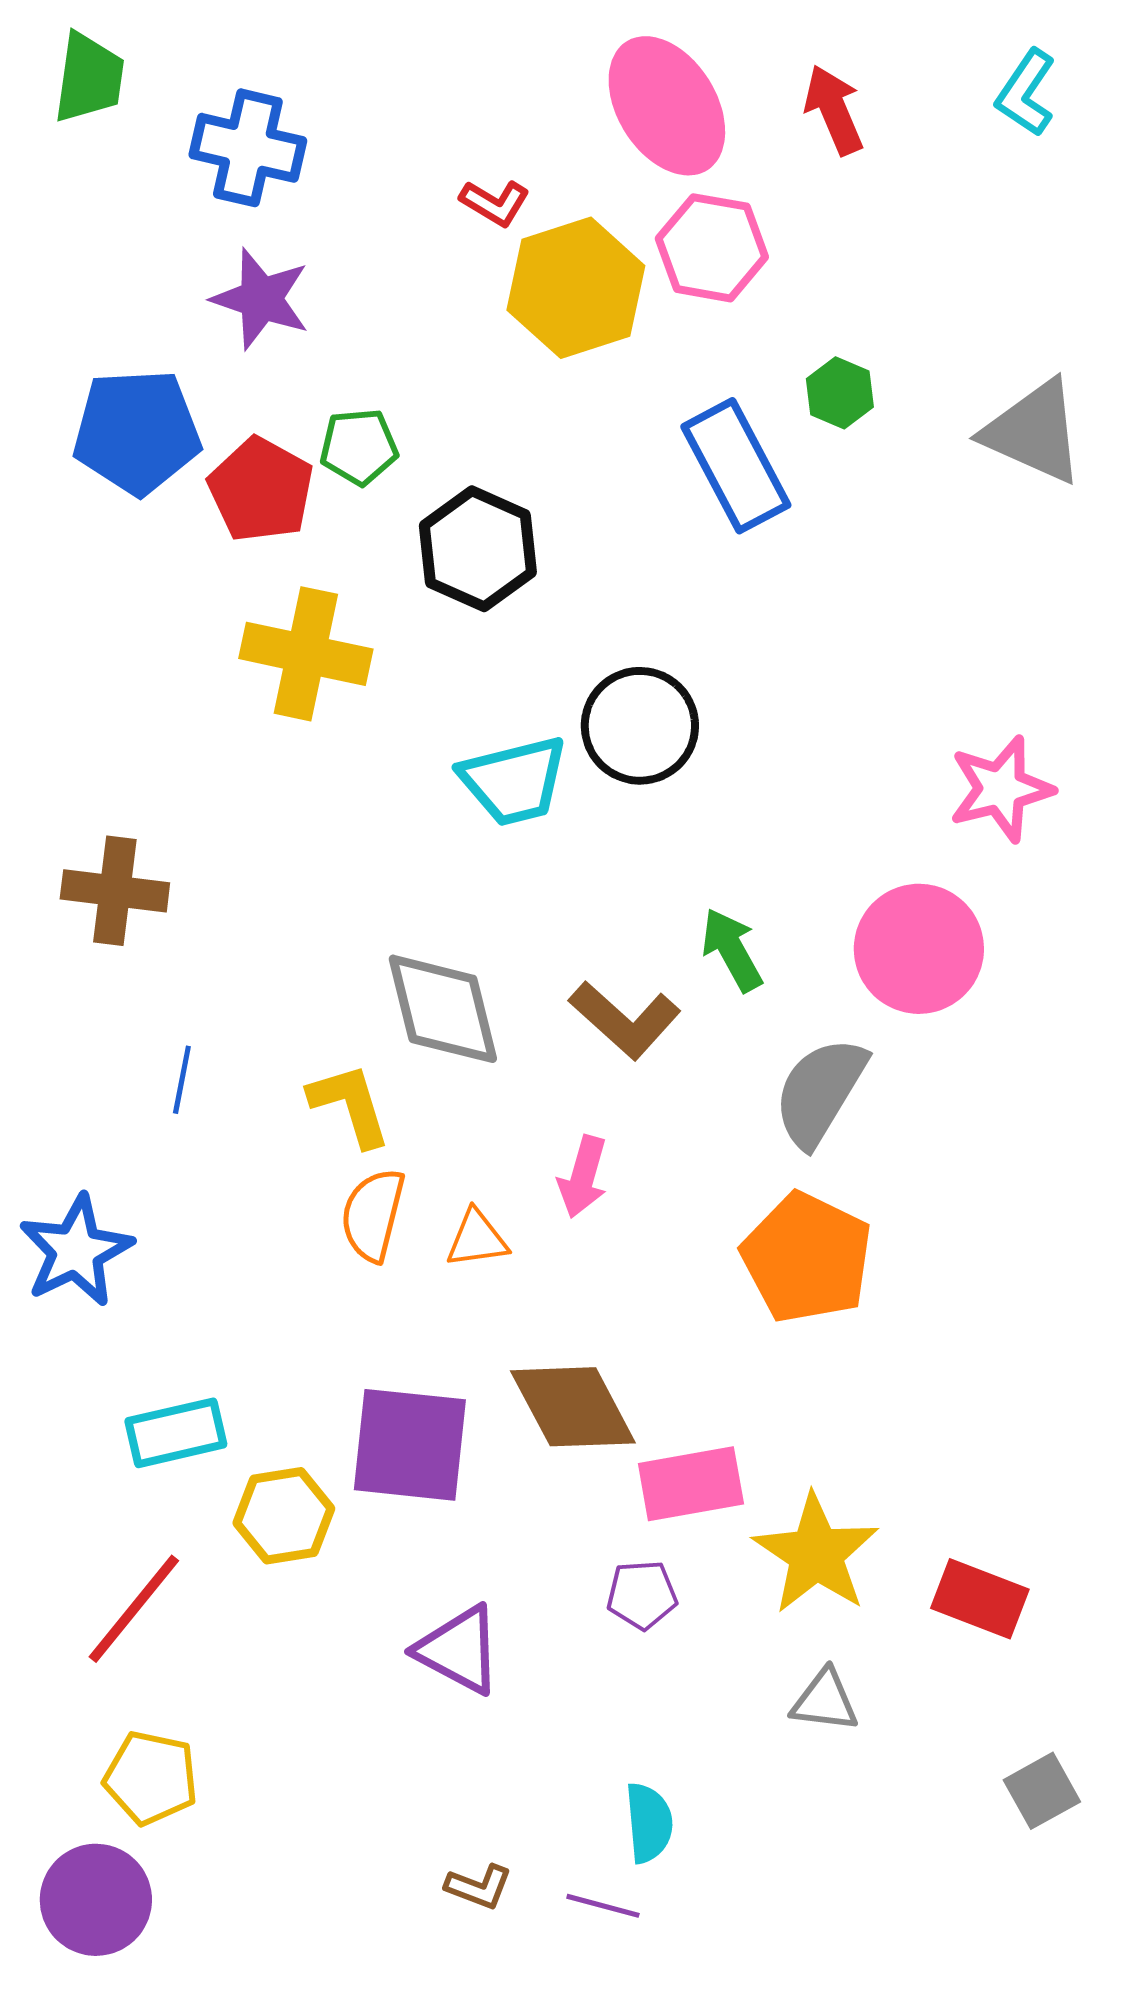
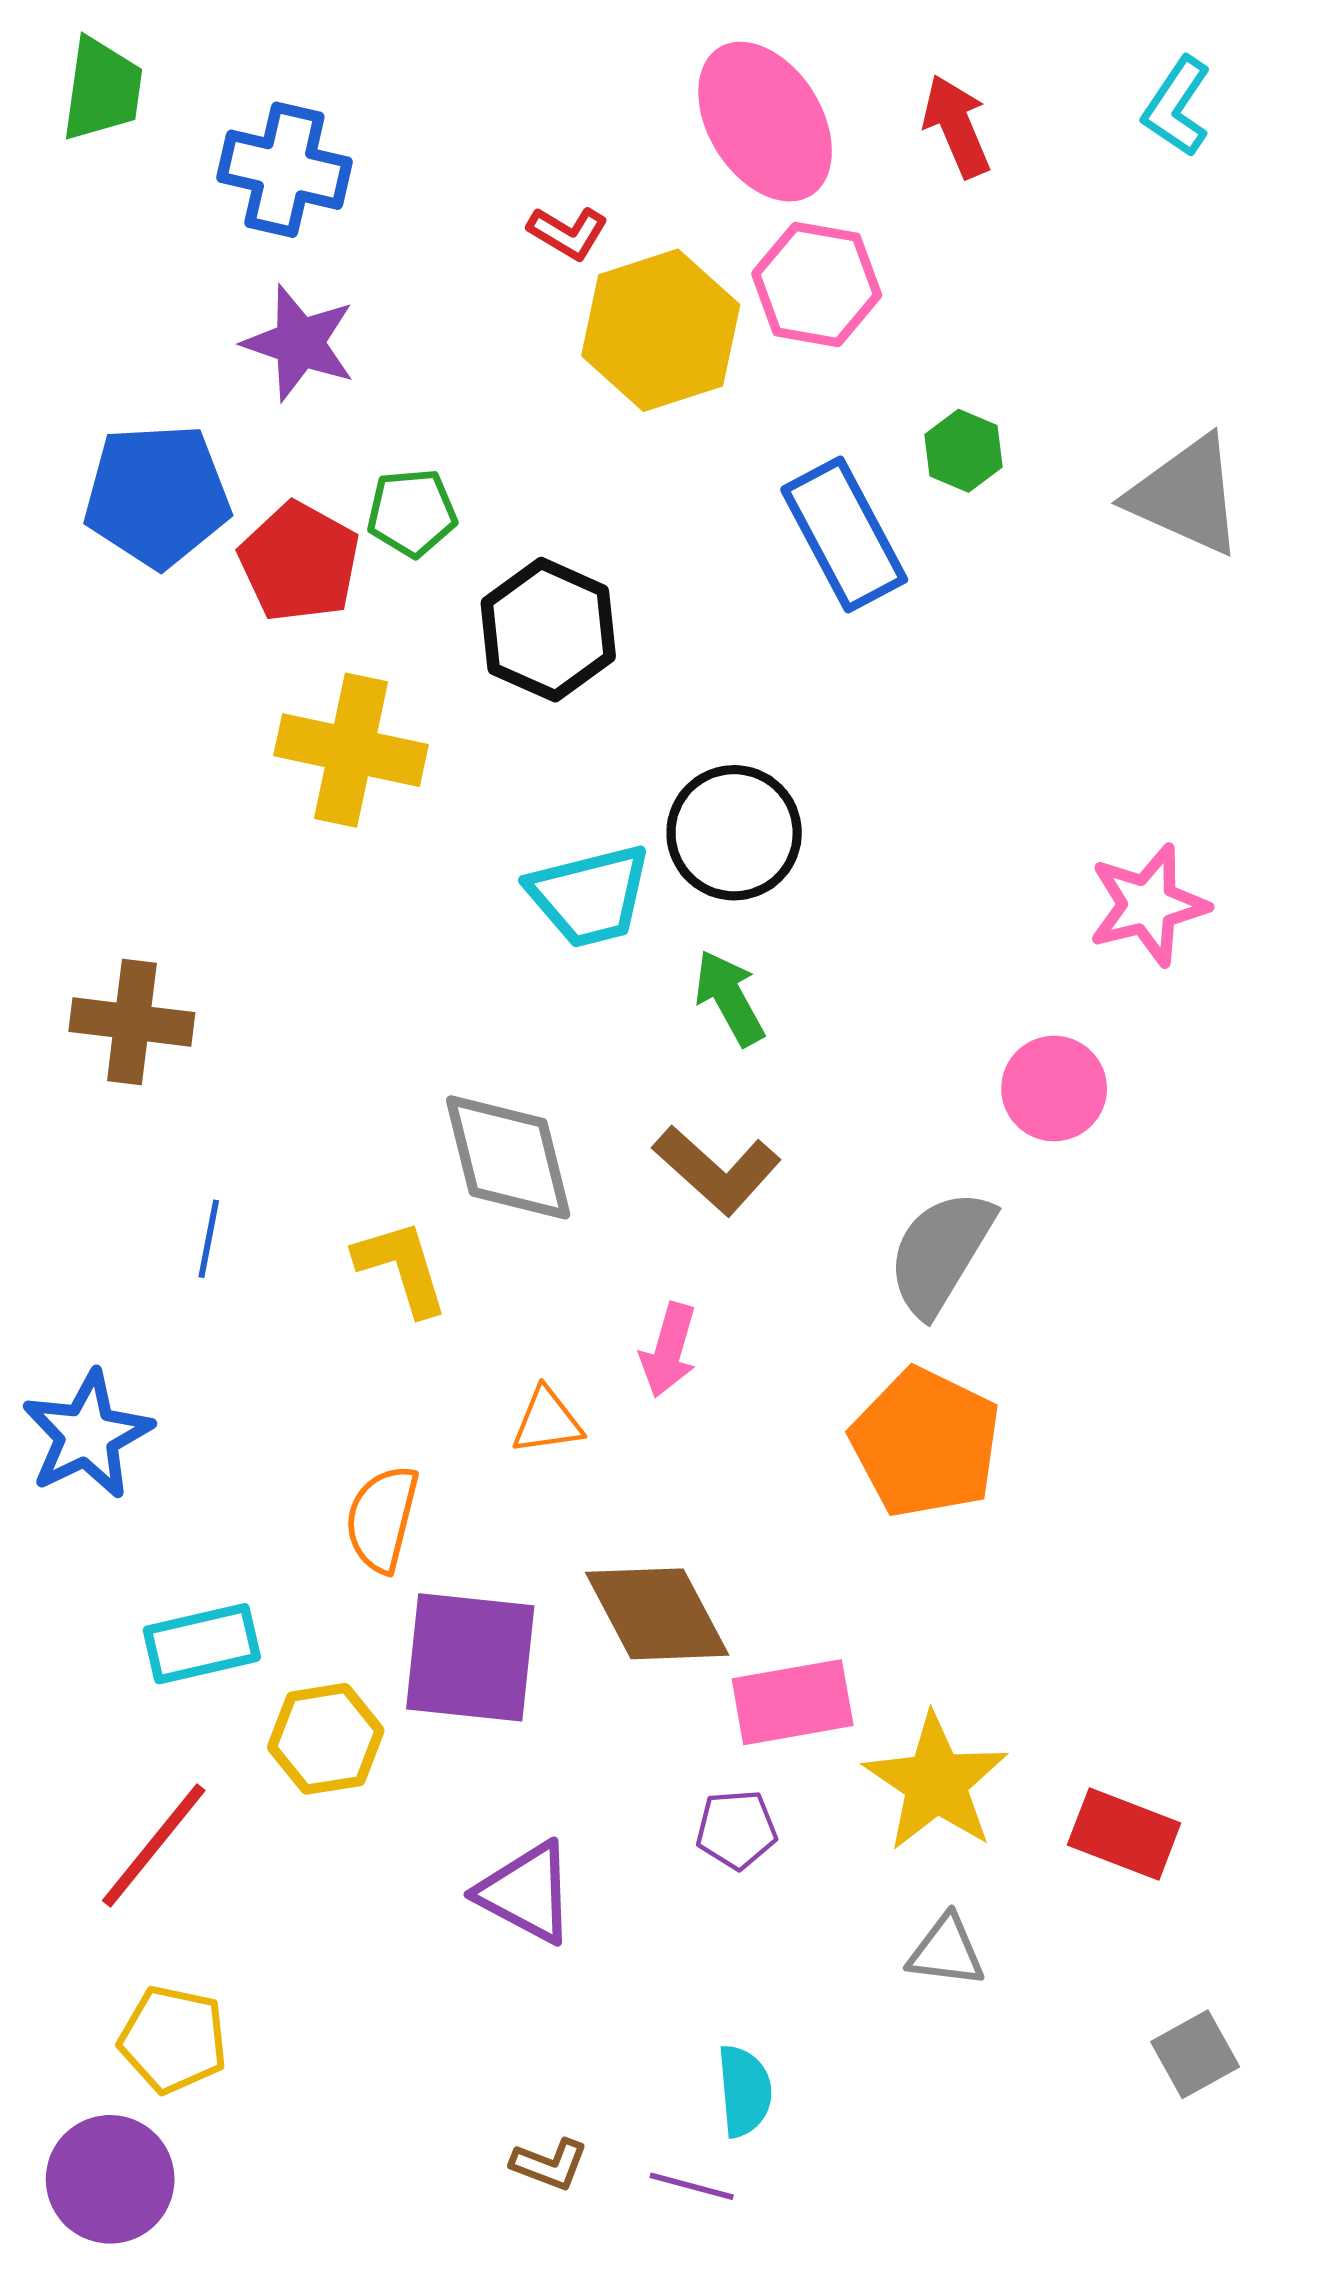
pink circle: (919, 949) -> (1054, 1089), size x0.7
green arrow: (732, 950) -> (729, 998), moved
orange semicircle: (373, 1215) -> (382, 1519), moved

